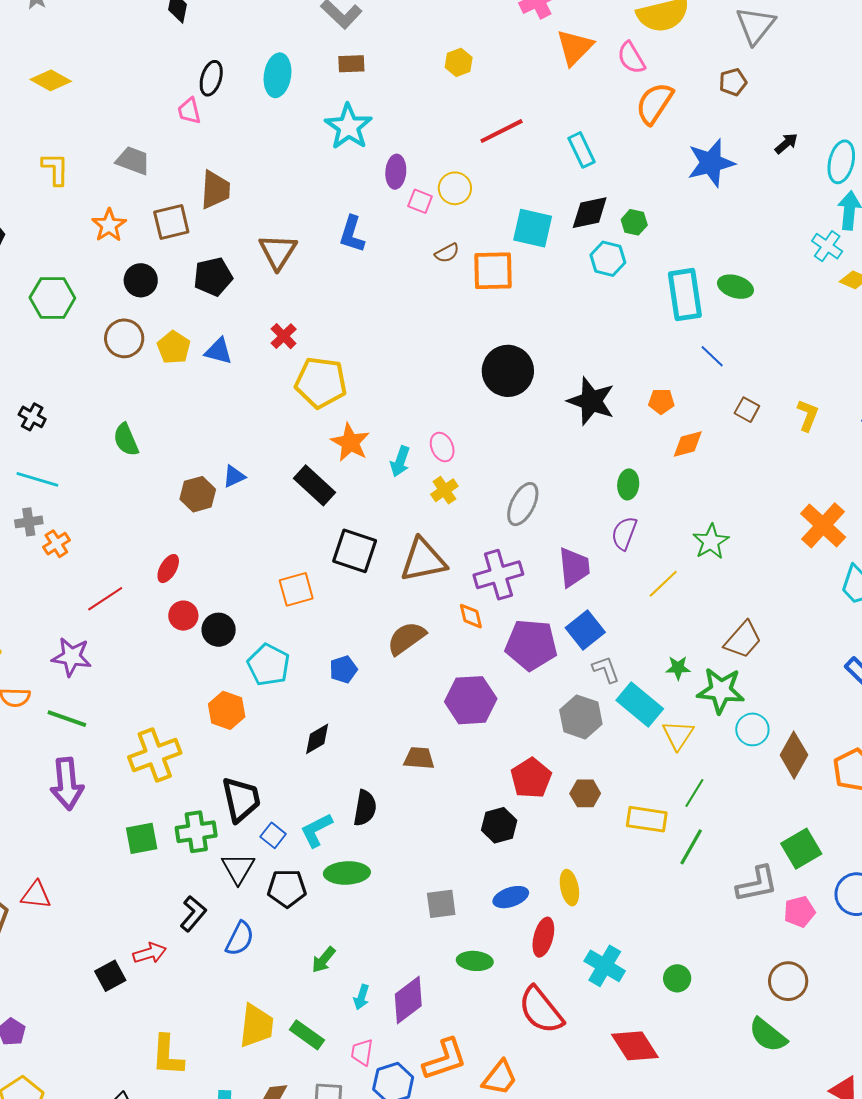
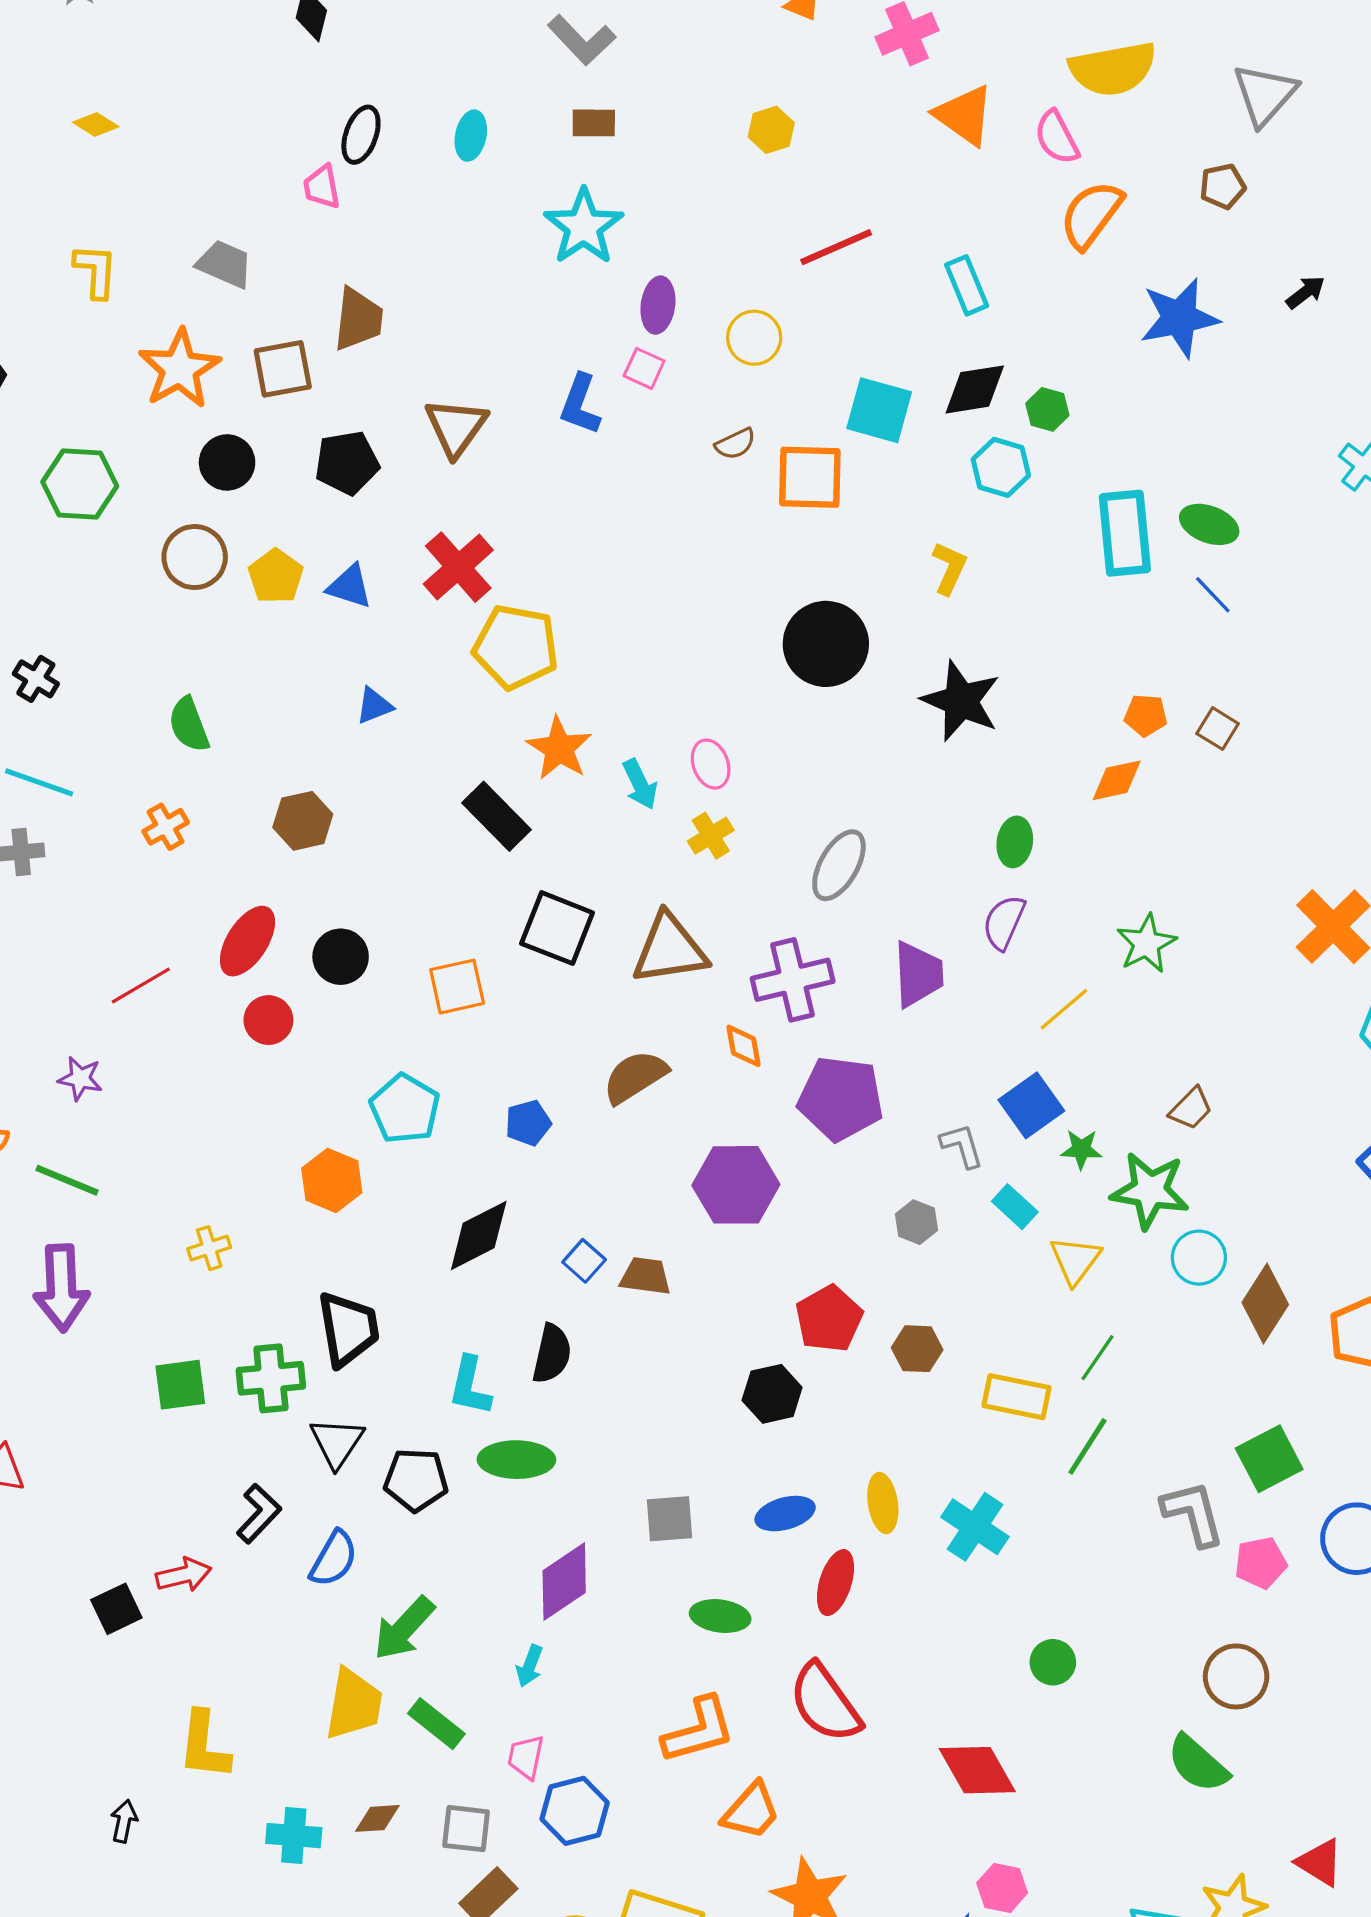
orange triangle: (575, 47) -> (964, 115), turned -42
cyan ellipse: (277, 75) -> (471, 136), size x0.7
yellow diamond: (51, 80) -> (96, 124), size x0.7
pink square: (420, 201) -> (644, 368), moved
orange star: (109, 225) -> (179, 369), size x1.4
red cross: (284, 336) -> (458, 567), size x1.6
blue line: (712, 356) -> (1213, 595), moved
orange pentagon: (661, 401) -> (1146, 715), moved
yellow L-shape: (808, 415) -> (949, 568), moved
cyan arrow: (400, 461) -> (640, 784), turned -48
blue triangle: (234, 476) -> (374, 706), moved
orange cross: (56, 544) -> (166, 827), moved
red ellipse: (168, 569) -> (247, 941), size x1.5
black circle: (219, 630) -> (341, 957), moved
blue square: (585, 630) -> (1031, 1105), moved
brown trapezoid: (743, 640) -> (1191, 1108), size x0.7
purple star: (72, 657) -> (80, 1079), size x0.7
cyan rectangle: (640, 705) -> (1015, 1207), size x0.6
gray hexagon: (581, 717) -> (917, 1222), size x0.6
black diamond: (317, 739) -> (479, 1235), size x1.4
yellow cross: (155, 755) -> (209, 1248), size x0.5
cyan L-shape: (316, 830) -> (470, 1386), turned -54
blue square: (273, 835) -> (584, 1261), moved
gray L-shape: (757, 884) -> (1193, 1513), turned -96
green arrow: (324, 960) -> (404, 1628), moved, size x1.5
cyan cross: (605, 966) -> (975, 1527), moved
purple diamond: (408, 1000) -> (564, 1582), moved
orange L-shape: (445, 1059) -> (699, 1730), moved

